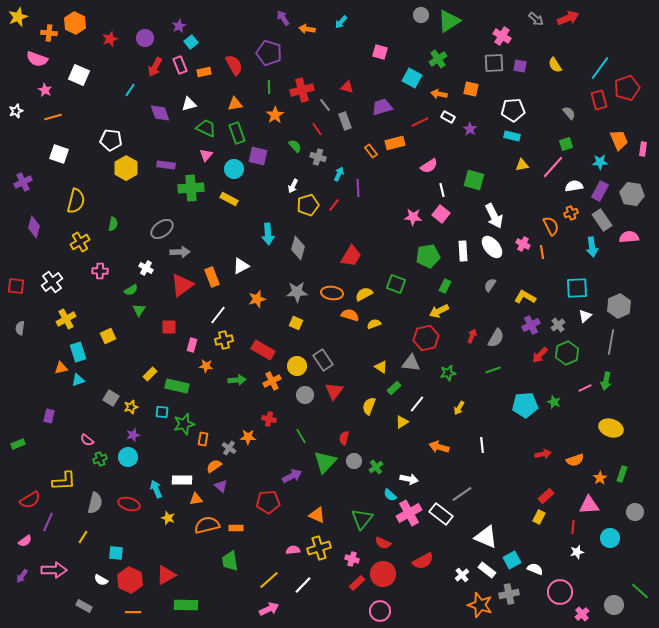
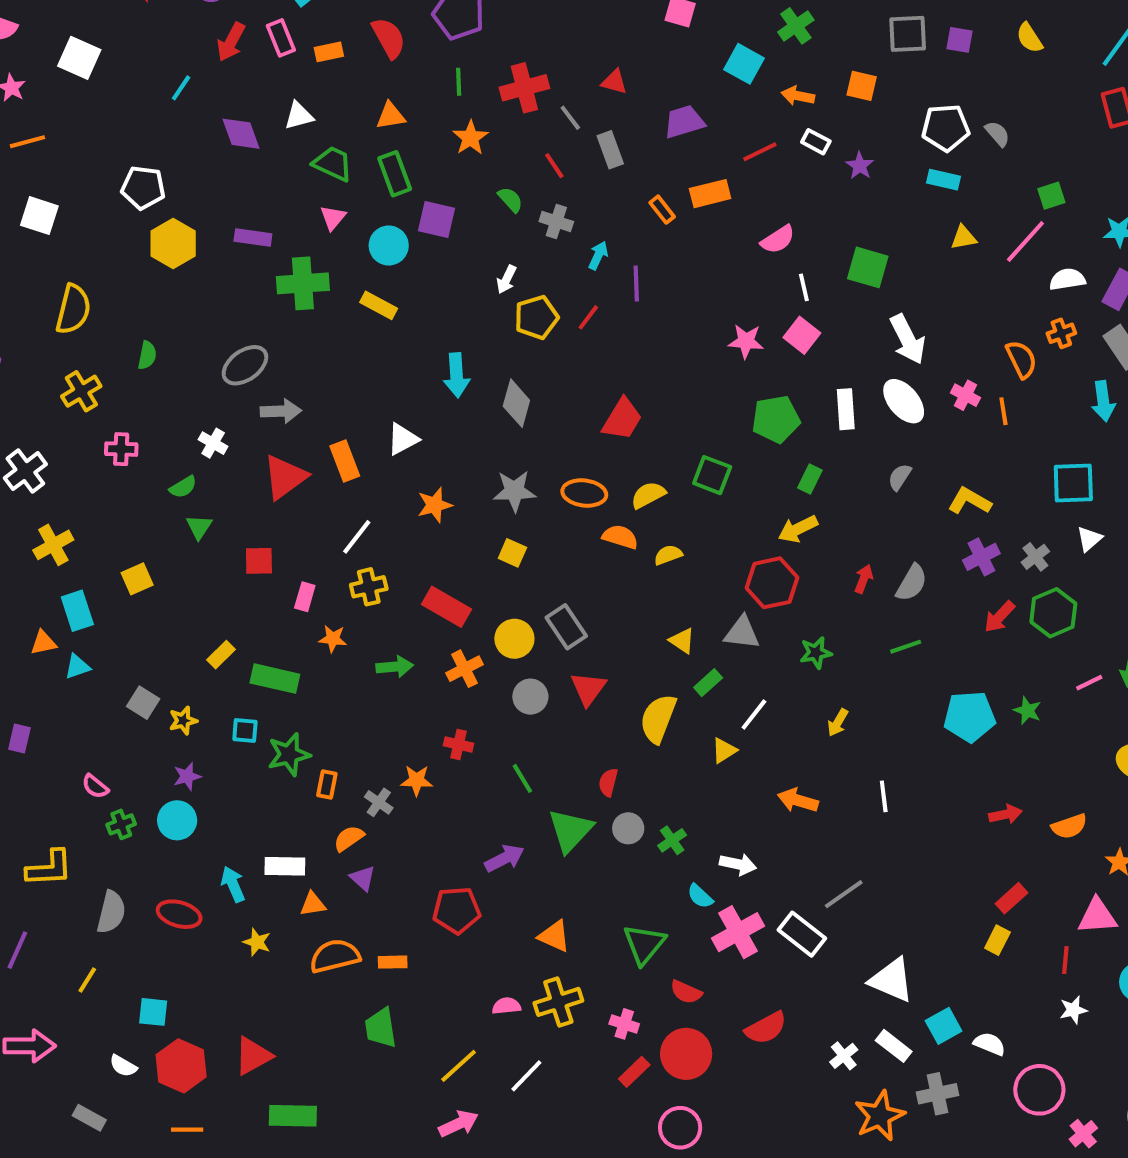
gray semicircle: (569, 113) -> (997, 134), moved
yellow semicircle: (369, 406) -> (658, 719), size x1.4
orange star: (480, 605) -> (880, 1116), turned 30

